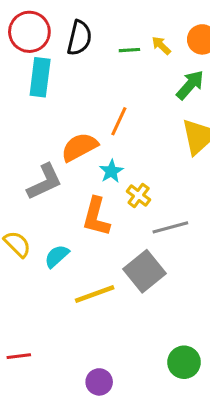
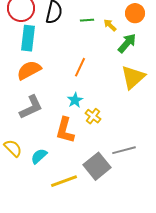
yellow arrow: (161, 45) -> (110, 25), moved
orange semicircle: (79, 147) -> (29, 70), moved
gray line: (170, 227) -> (124, 150), moved

